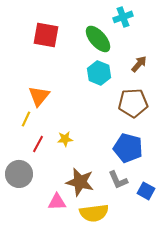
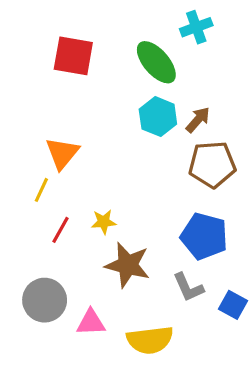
brown arrow: (139, 64) -> (198, 120), moved
gray circle: (19, 174) -> (45, 300), moved
brown star: (80, 182) -> (128, 265), moved

